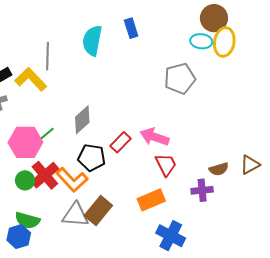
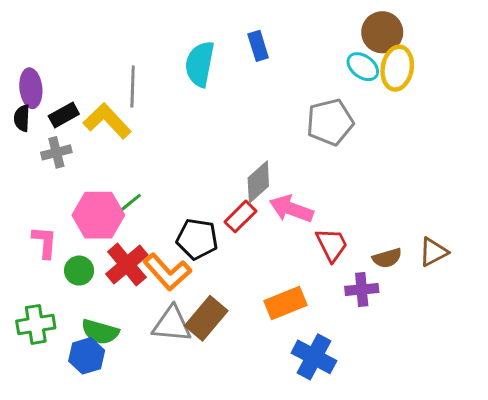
cyan ellipse: (201, 41) -> (363, 67), turned 30
gray diamond: (82, 120) -> (258, 182), moved
red trapezoid: (166, 165) -> (332, 245), moved
green circle: (25, 180) -> (79, 271), moved

